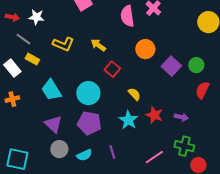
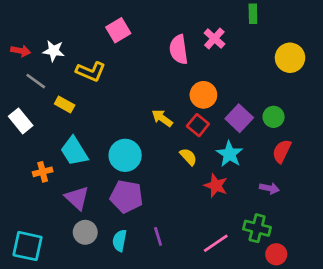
yellow L-shape: (63, 44) -> (91, 71), moved
yellow arrow: (98, 45) -> (162, 118), moved
yellow rectangle: (32, 59) -> (65, 104), moved
red square: (112, 69) -> (198, 125), moved
orange cross: (12, 99) -> (43, 172), moved
purple arrow: (181, 117) -> (269, 188), moved
cyan star: (128, 120) -> (230, 154), moved
cyan semicircle: (84, 155) -> (120, 241), turned 126

